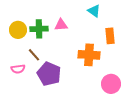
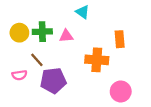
cyan triangle: (94, 11) -> (83, 12), moved
pink triangle: (61, 25) -> (66, 36), moved
purple pentagon: (49, 74) -> (53, 81), turned -30

